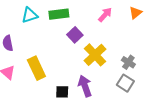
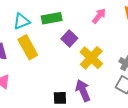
yellow rectangle: (36, 68) -> (28, 47), moved

